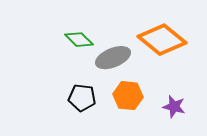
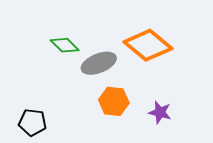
black pentagon: (82, 98) -> (33, 122), moved

